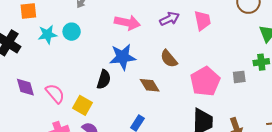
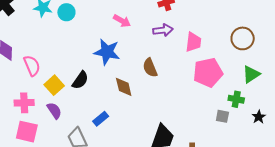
pink arrow: (127, 23) -> (122, 21), size x0.7
gray square: (239, 77) -> (222, 116), moved
black semicircle: (104, 79) -> (80, 80), moved
pink pentagon: (205, 81) -> (208, 73), moved

